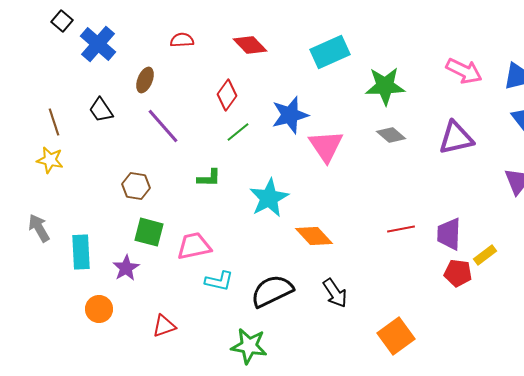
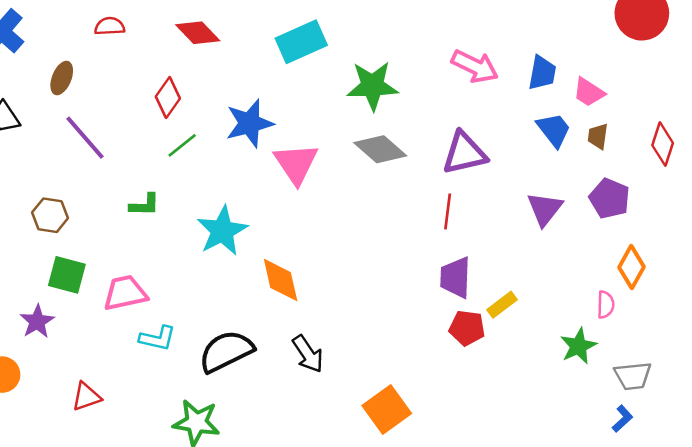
gray diamond: (391, 135) -> (380, 149), size x1.4
red line: (401, 229) -> (448, 211), moved, turned -72
orange diamond: (314, 236) -> (281, 280), turned 30

